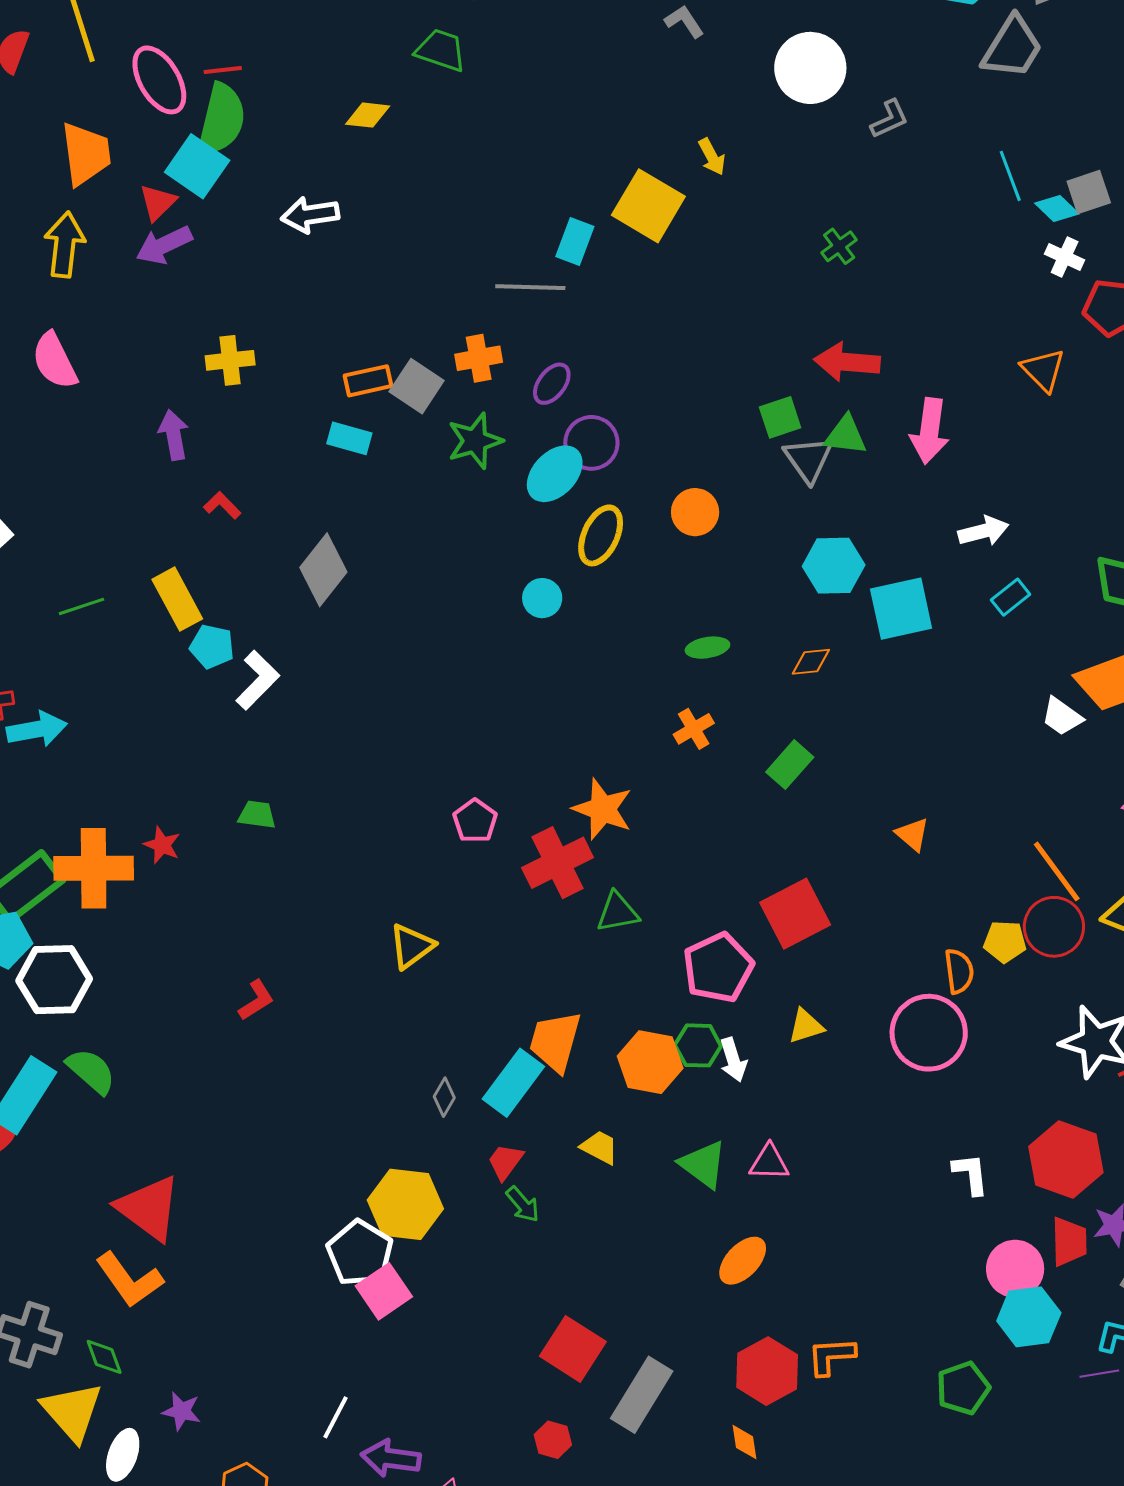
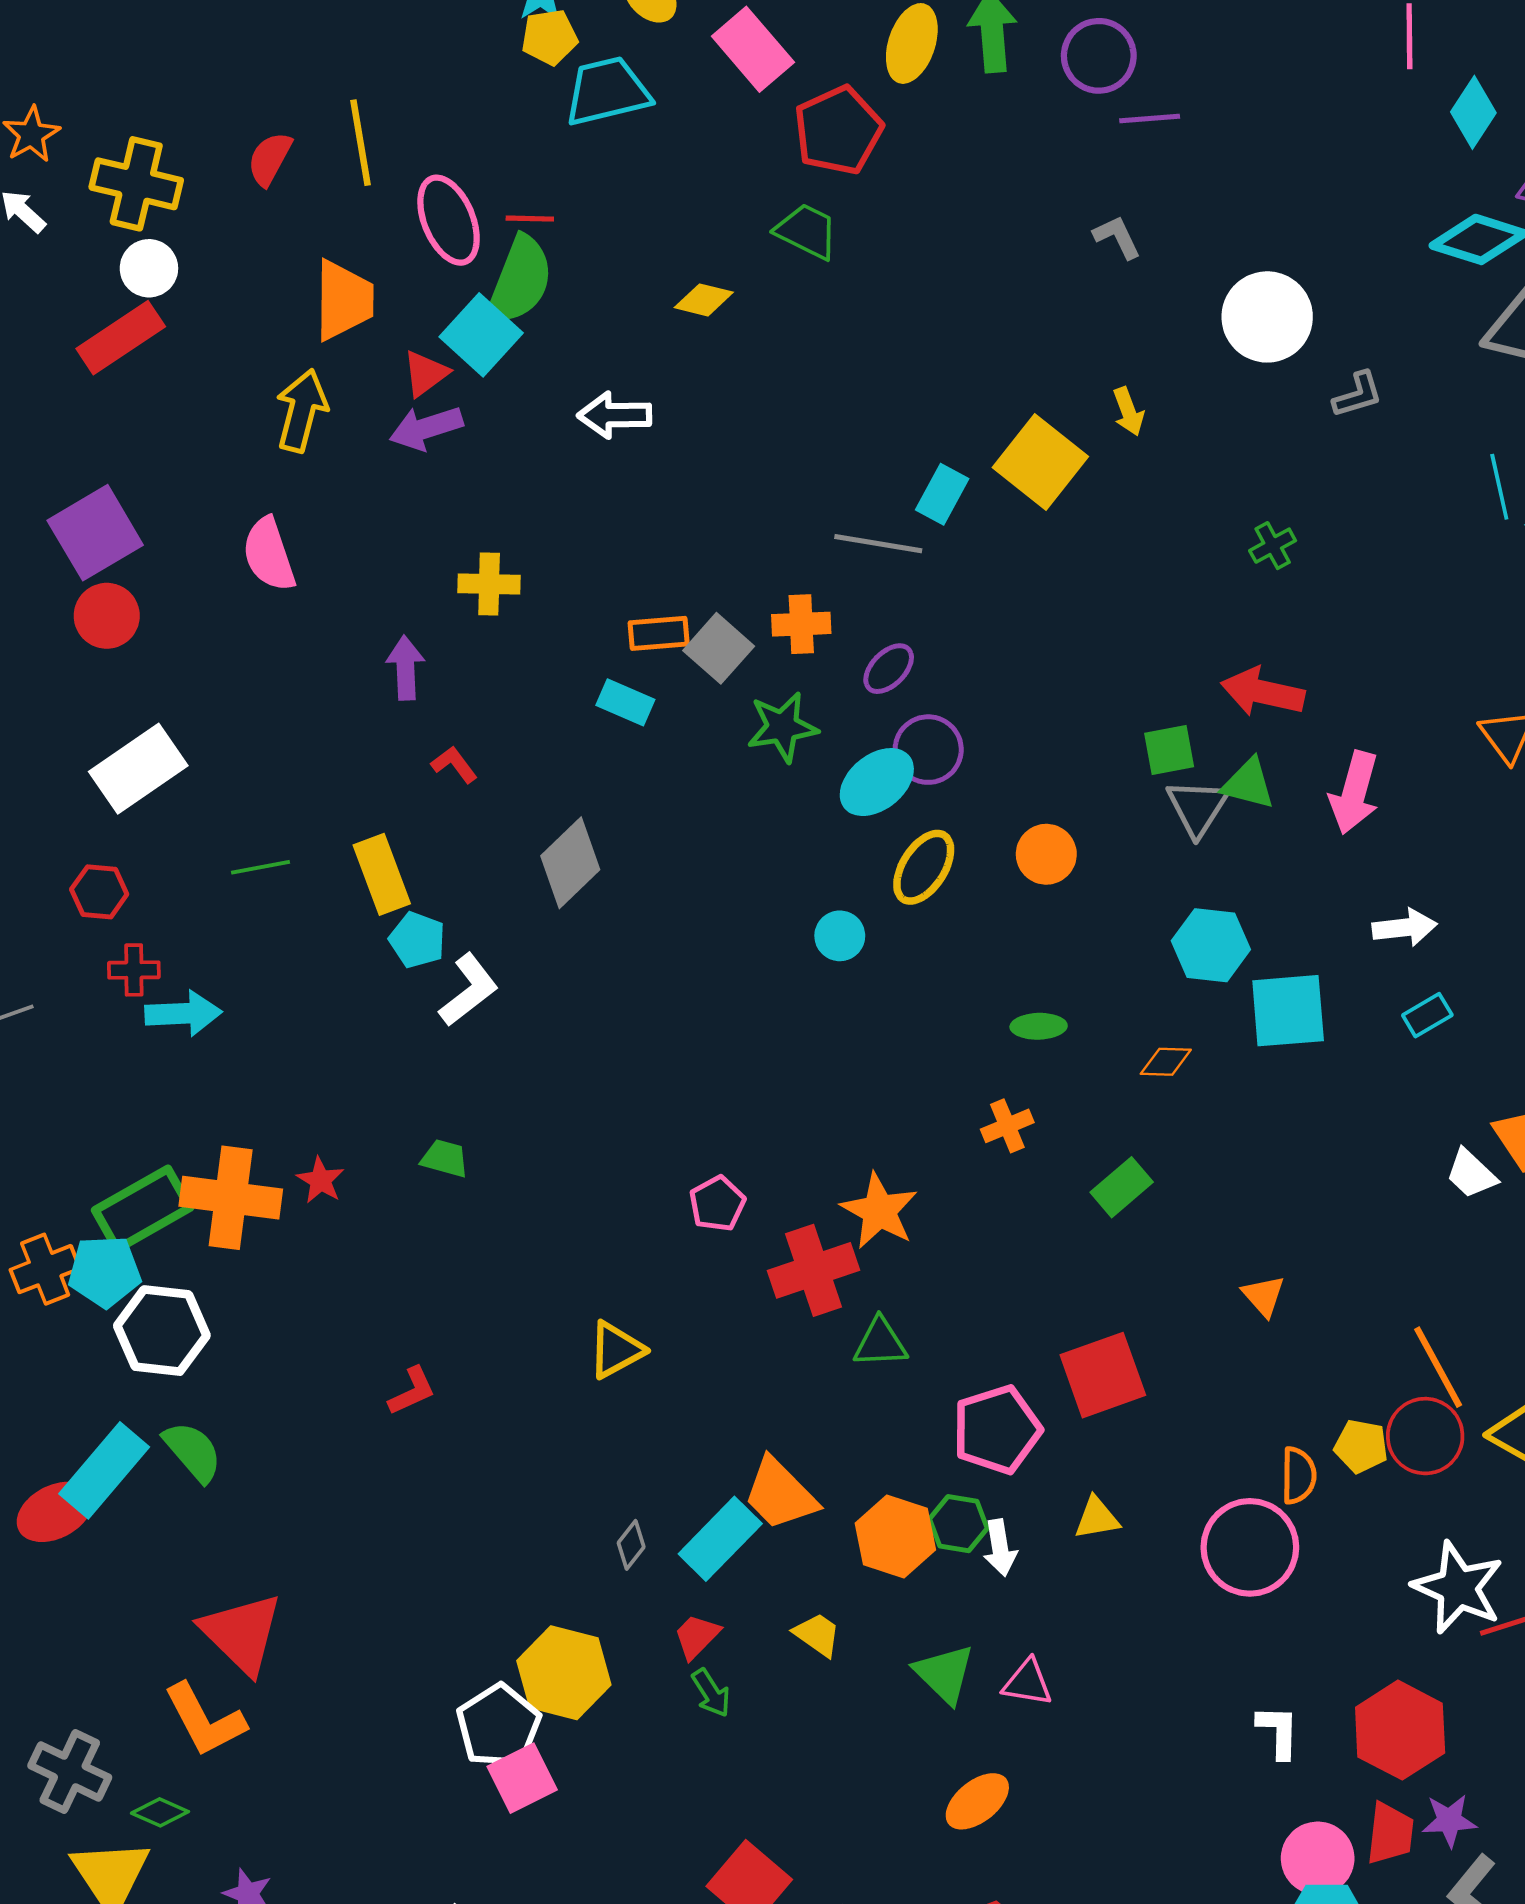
orange trapezoid: (555, 1041) -> (780, 1494), turned -68
green diamond: (104, 1357) -> (160, 1812), turned -54

